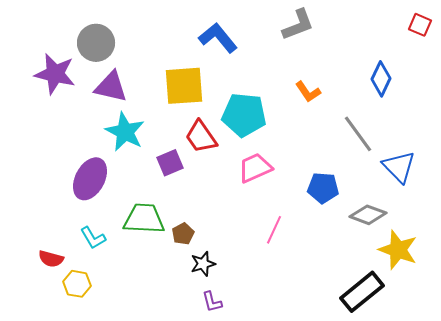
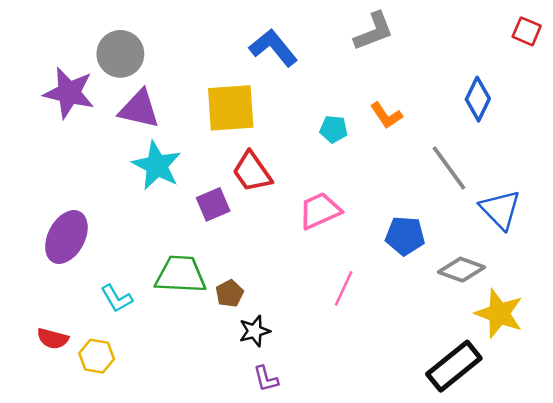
cyan pentagon: (244, 115) -> (334, 129), moved, size x0.5
purple ellipse: (90, 179) -> (66, 237), moved
red semicircle: (51, 259) -> (53, 339), moved

